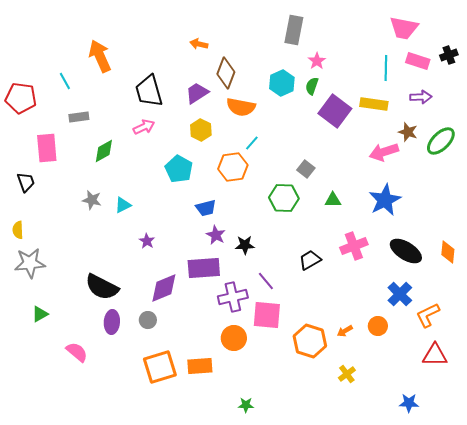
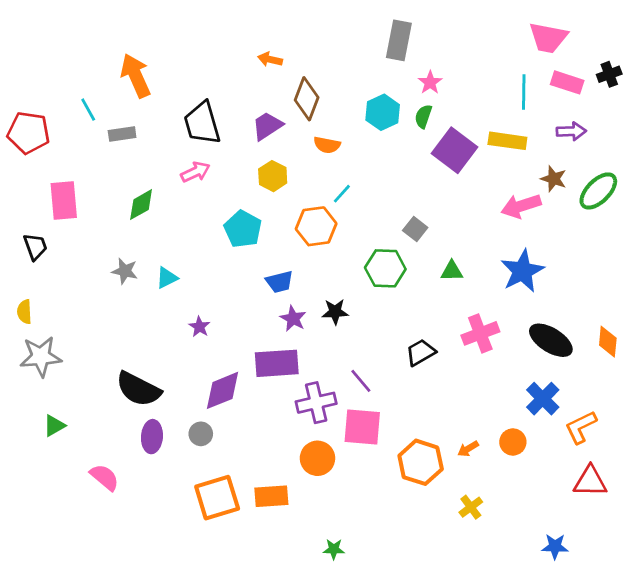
orange semicircle: (241, 107) -> (327, 145), size x0.7
gray rectangle: (79, 117) -> (122, 134), moved
black star: (245, 245) -> (335, 312), moved

